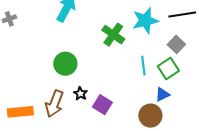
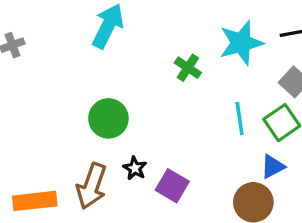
green cross: (113, 35) -> (188, 68), size x0.7

